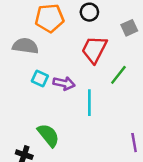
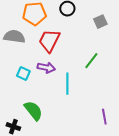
red trapezoid: (94, 50) -> (49, 41), moved
cyan square: (40, 79) -> (23, 74), moved

